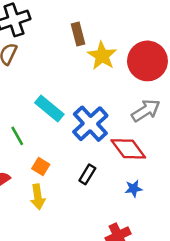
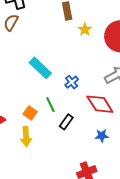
yellow star: (102, 56) -> (85, 29), size x0.6
blue cross: (90, 124) -> (72, 82), size x0.5
green line: (17, 136) -> (50, 105), moved

